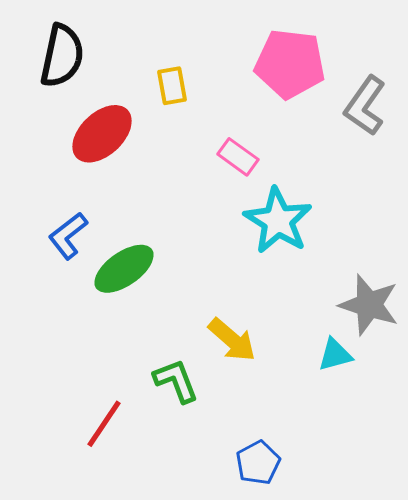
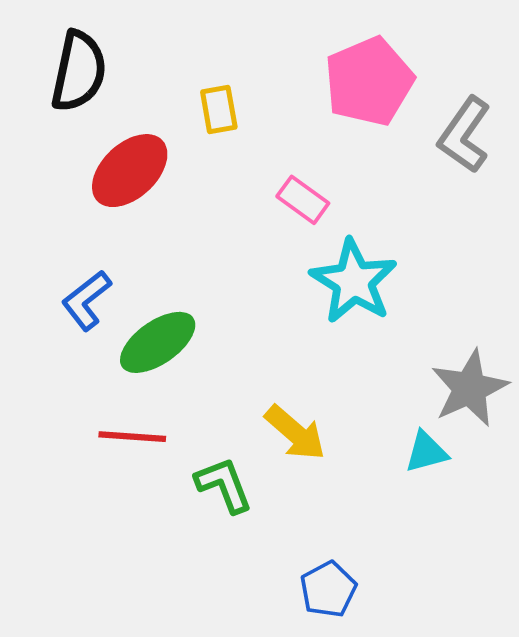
pink pentagon: (290, 64) -> (369, 81), turned -30
gray star: (369, 305) -> (470, 388), turned 30
red line: (104, 424) -> (132, 437), moved, turned 60

